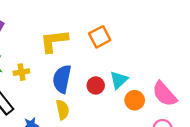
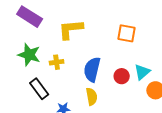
orange square: (100, 37) -> (126, 33), turned 36
yellow L-shape: (54, 41) -> (71, 29), moved

